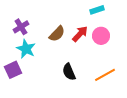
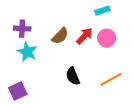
purple cross: (21, 27) -> (22, 29), turned 35
purple square: (13, 70) -> (18, 91), moved

